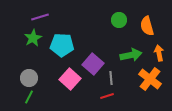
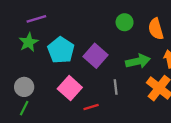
cyan pentagon: (62, 45) -> (61, 50), turned 30
purple square: (93, 64) -> (96, 56), moved
red line: (107, 96) -> (91, 107), moved

